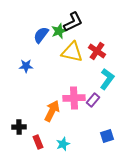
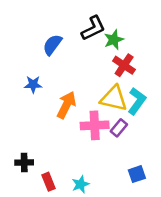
green star: (59, 31) -> (114, 40), moved
yellow triangle: (72, 52) -> (114, 98), moved
orange arrow: (52, 111) -> (66, 105), moved

